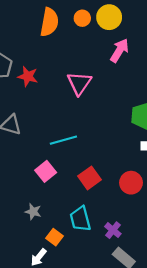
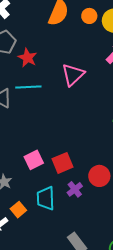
cyan line: (63, 140) -> (28, 87), moved
pink square: (46, 171) -> (34, 160), moved
purple cross: (113, 230) -> (75, 189), moved

